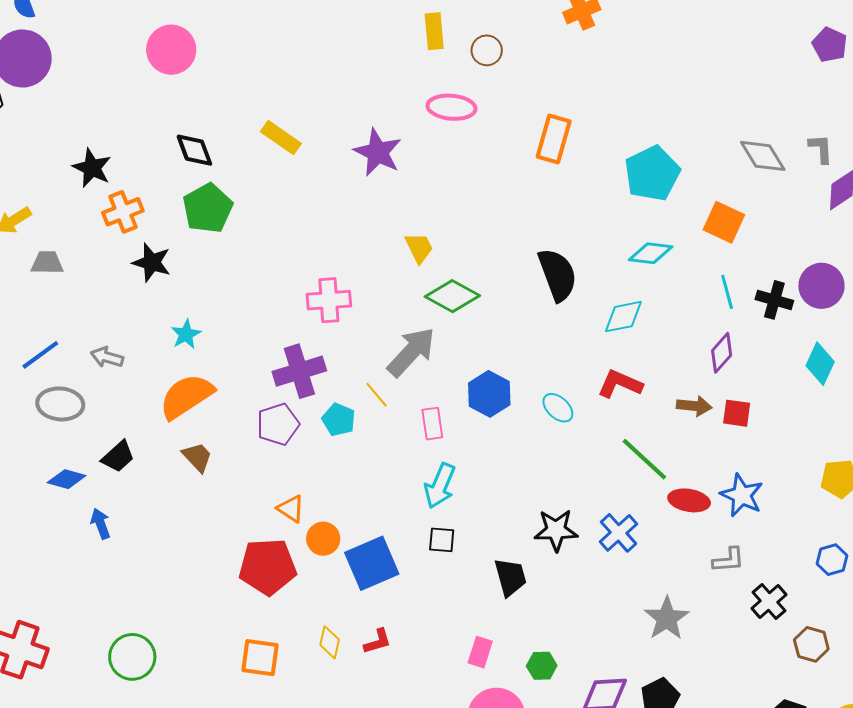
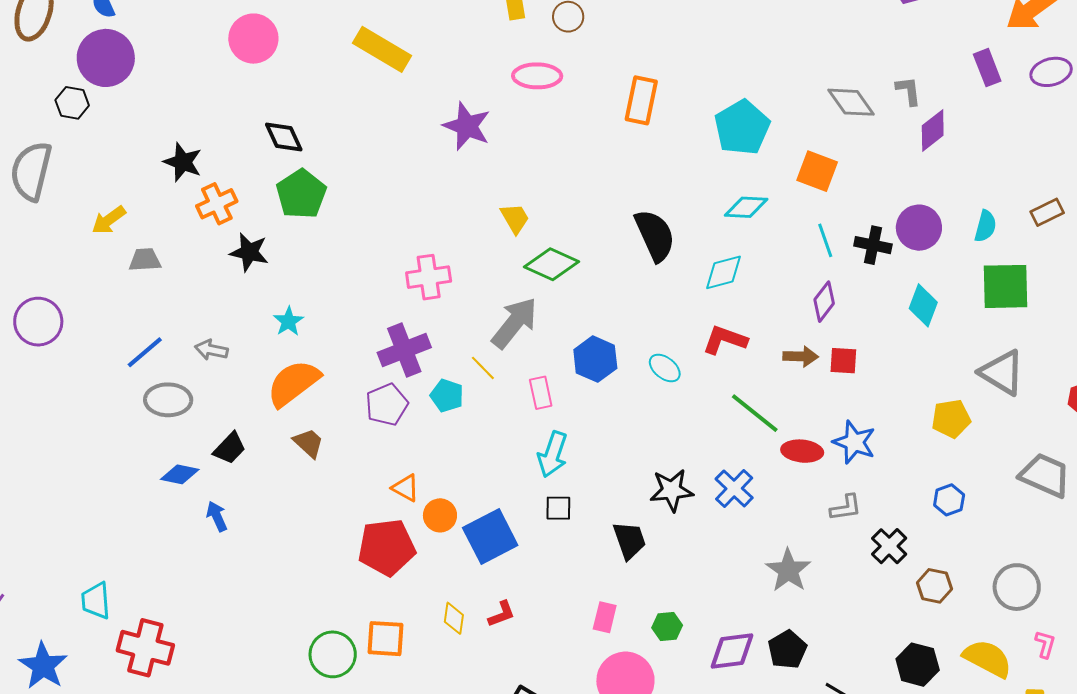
yellow rectangle: (281, 138) -> (382, 49), moved, size x1.4
green circle: (132, 657) -> (333, 654), moved

